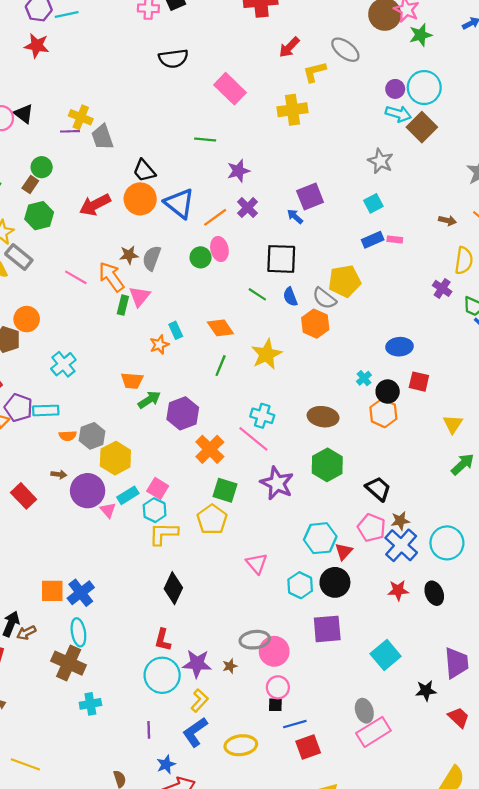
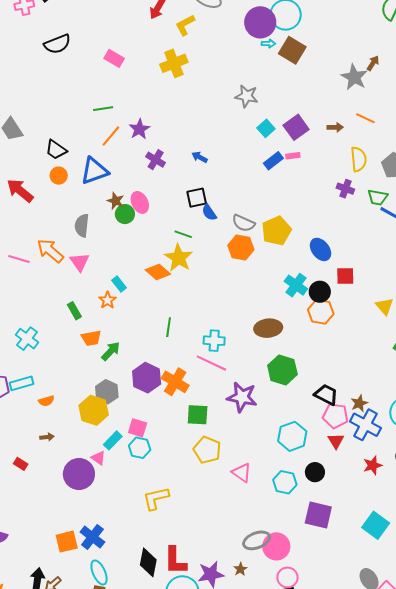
pink rectangle: (230, 89) -> (114, 58), size x0.7
purple circle: (395, 89) -> (260, 22), size x1.8
cyan arrow: (398, 114) -> (268, 44), size x0.6
gray star: (380, 161) -> (247, 96), moved
purple square: (310, 196) -> (296, 127), moved
orange circle: (140, 199) -> (59, 176), size x0.6
blue triangle: (179, 203) -> (94, 171), turned -44
red arrow: (95, 205) -> (20, 191), turned 80
orange line: (215, 217) -> (111, 136), moved
brown star: (129, 255) -> (116, 201), moved, turned -30
black square: (281, 259) -> (197, 198), size x0.7
yellow pentagon: (345, 281) -> (276, 231), moved
blue semicircle: (290, 297) -> (209, 213), moved
green rectangle: (123, 305) -> (74, 311), moved, turned -30
blue ellipse: (400, 347) -> (320, 249), turned 70
yellow star: (267, 354) -> (179, 258), moved
green line: (221, 366) -> (169, 327), moved
cyan cross: (364, 378) -> (296, 285), size x1.6
purple hexagon: (183, 413) -> (147, 378), moved
gray hexagon: (92, 436) -> (107, 392), moved
black trapezoid: (378, 489) -> (326, 395), moved
purple circle: (88, 491) -> (79, 474), moved
red rectangle: (24, 496) -> (21, 464), size x0.6
yellow pentagon: (212, 519) -> (207, 450), moved
yellow L-shape: (163, 534) -> (156, 498), moved
red triangle: (344, 552) -> (336, 441), moved
black circle: (335, 582) -> (315, 472), size x0.7
black diamond: (173, 588) -> (148, 562), moved
purple square: (327, 629) -> (318, 515), turned 32
red L-shape: (163, 640) -> (175, 561), size x1.4

